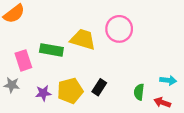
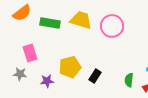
yellow trapezoid: (83, 39) -> (81, 20), moved
green rectangle: (51, 50) -> (50, 23), moved
yellow pentagon: (70, 91) -> (70, 67), moved

